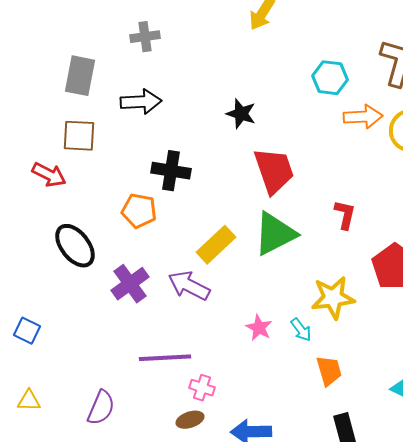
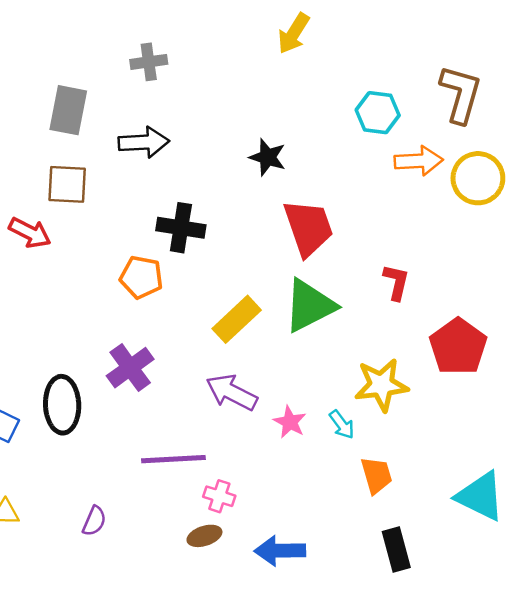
black ellipse: (75, 246) -> (62, 405), moved, turned 36
purple arrow: (189, 286) -> (232, 392), moved
purple semicircle: (101, 408) -> (94, 521), size x0.7

